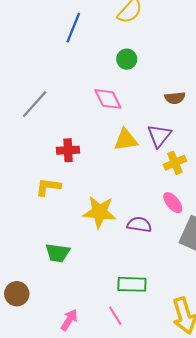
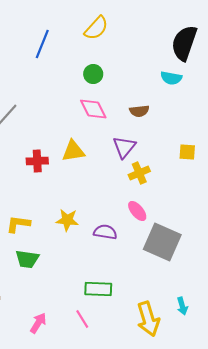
pink diamond: (108, 99) -> (93, 109), moved
yellow triangle: (126, 140) -> (73, 151), moved
yellow L-shape: (48, 187) -> (18, 224), moved
yellow star: (99, 212) -> (67, 220), size x0.7

